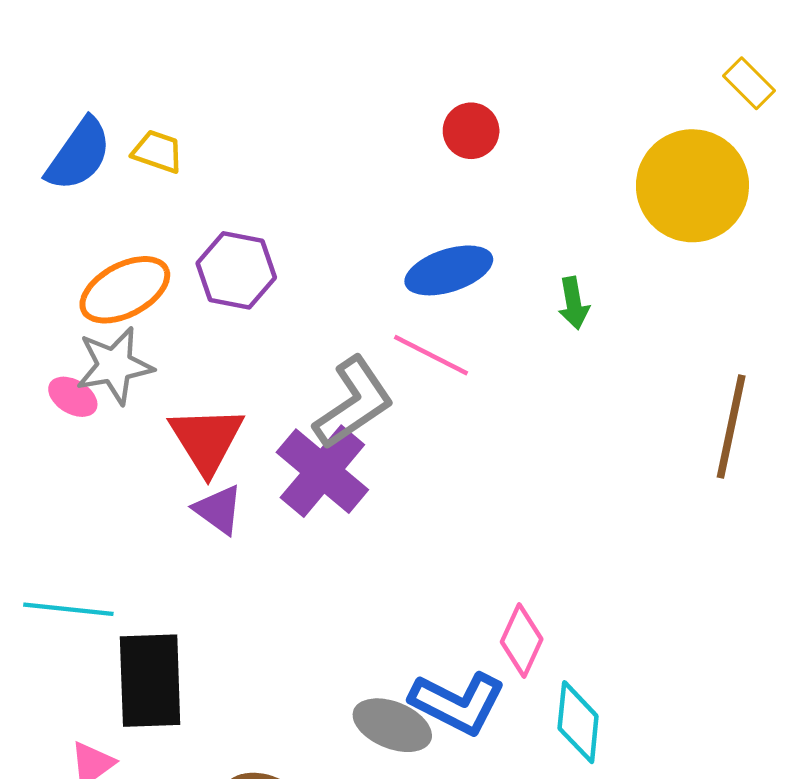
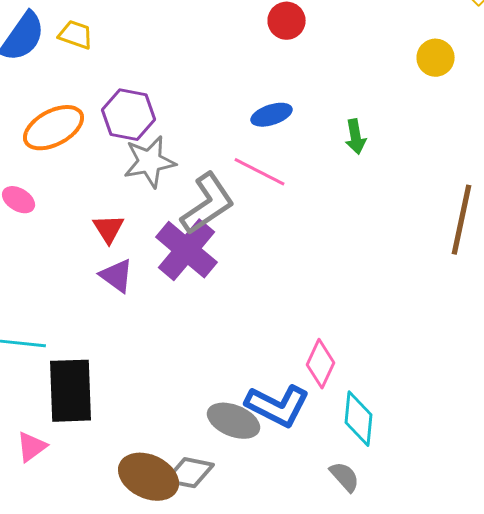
yellow circle: (692, 186) -> (436, 58), size x0.5
blue ellipse: (449, 270) -> (272, 115), size x0.7
gray star: (114, 366) -> (150, 162), moved
red triangle: (207, 440) -> (109, 229), size x0.6

